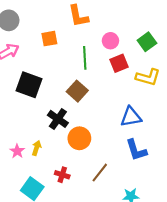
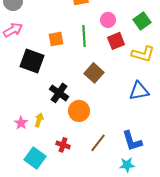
orange square: (49, 39) -> (56, 39), moved
brown square: (77, 91) -> (94, 73), moved
blue triangle: (131, 117) -> (139, 91), moved
blue L-shape: (136, 150) -> (132, 141), moved

